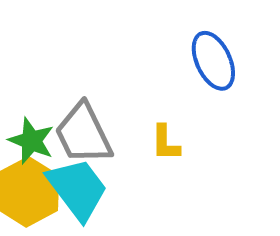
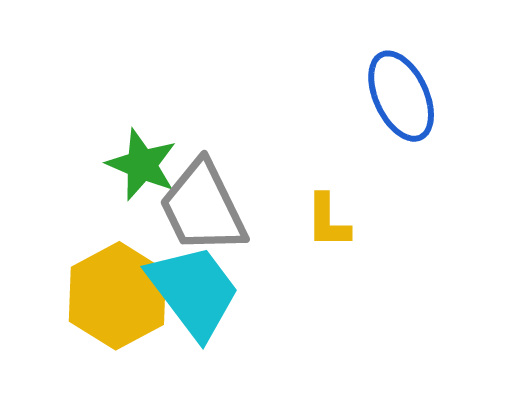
green star: (31, 141) -> (142, 165), moved

